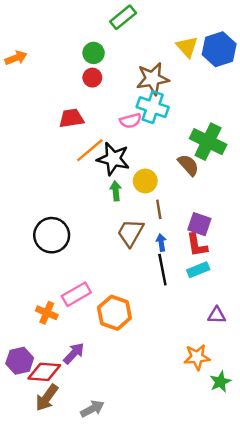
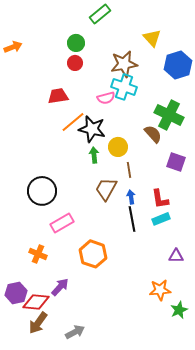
blue hexagon: (219, 49) -> (178, 65), moved
purple square: (199, 224) -> (176, 162), moved
pink rectangle: (76, 294) -> (62, 223), moved

